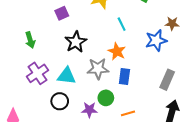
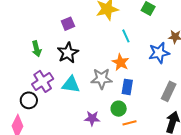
black star: (76, 42) -> (68, 53), moved
green circle: (106, 98) -> (119, 109), moved
black circle: (60, 101) -> (29, 100), moved

